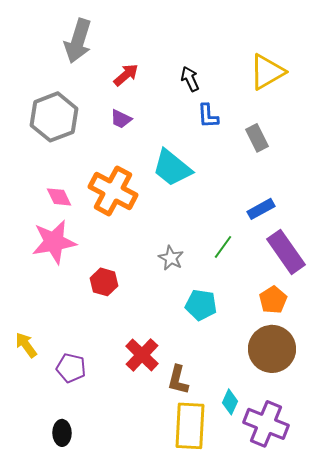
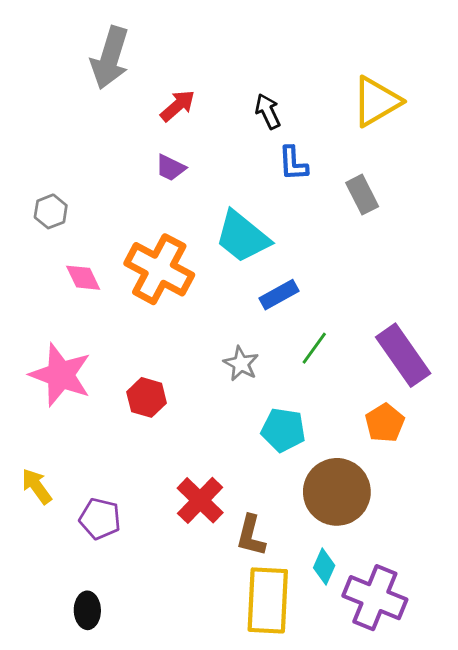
gray hexagon: (54, 117) -> (51, 211), moved, size x0.5
blue rectangle: (261, 209) -> (279, 295), moved
pink star: (54, 242) -> (61, 375), moved, turned 30
brown circle: (272, 349) -> (337, 492), moved

